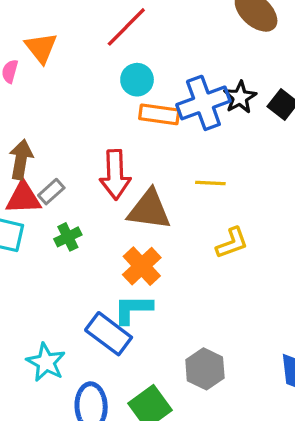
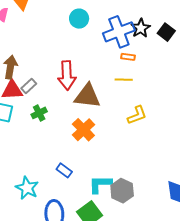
orange rectangle: (159, 114) -> (128, 57), moved, size x0.6
cyan L-shape: (133, 309) -> (100, 184), moved
blue rectangle: (109, 334) -> (64, 170), size x0.6

